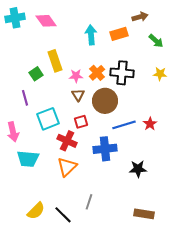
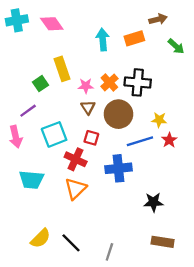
yellow star: (160, 74) -> (159, 120), moved
purple line: (25, 98) -> (28, 111), turned 70
red square: (81, 122) -> (91, 138), turned 32
pink arrow: (13, 132) -> (16, 137), moved
black star: (138, 169) -> (153, 202), moved
gray line: (89, 202) -> (109, 252), moved

